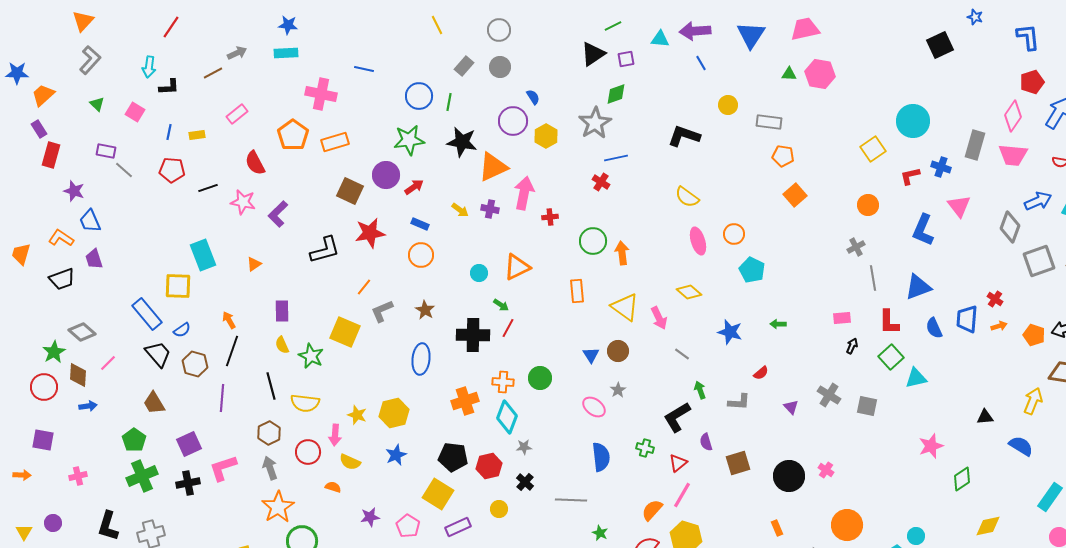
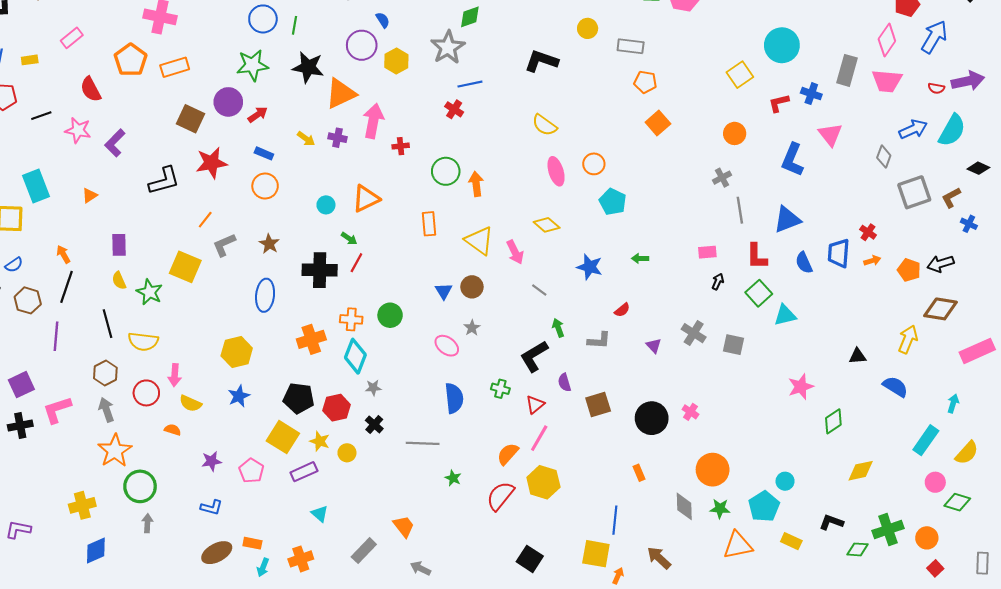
gray diamond: (1010, 227) -> (884, 157), size x0.7
yellow star: (357, 415) -> (320, 441), moved

